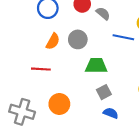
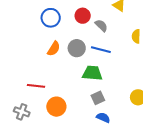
blue line: (123, 37) -> (101, 50), moved
red line: (41, 69) -> (36, 86), moved
gray cross: (22, 112) -> (22, 112), size x0.7

